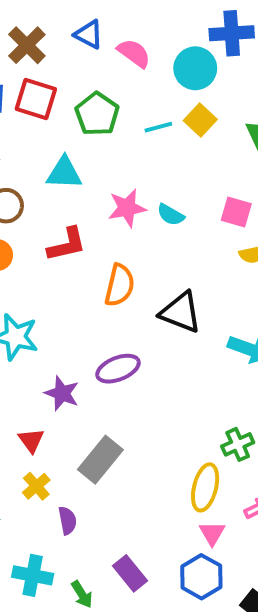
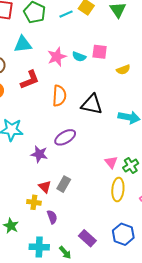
pink square: (236, 212) -> (100, 52), moved
red triangle: (31, 440) -> (45, 187), moved
gray rectangle: (100, 460) -> (64, 184), size x0.7
yellow cross: (36, 486) -> (34, 202), turned -32
pink triangle: (212, 533) -> (111, 162), moved

